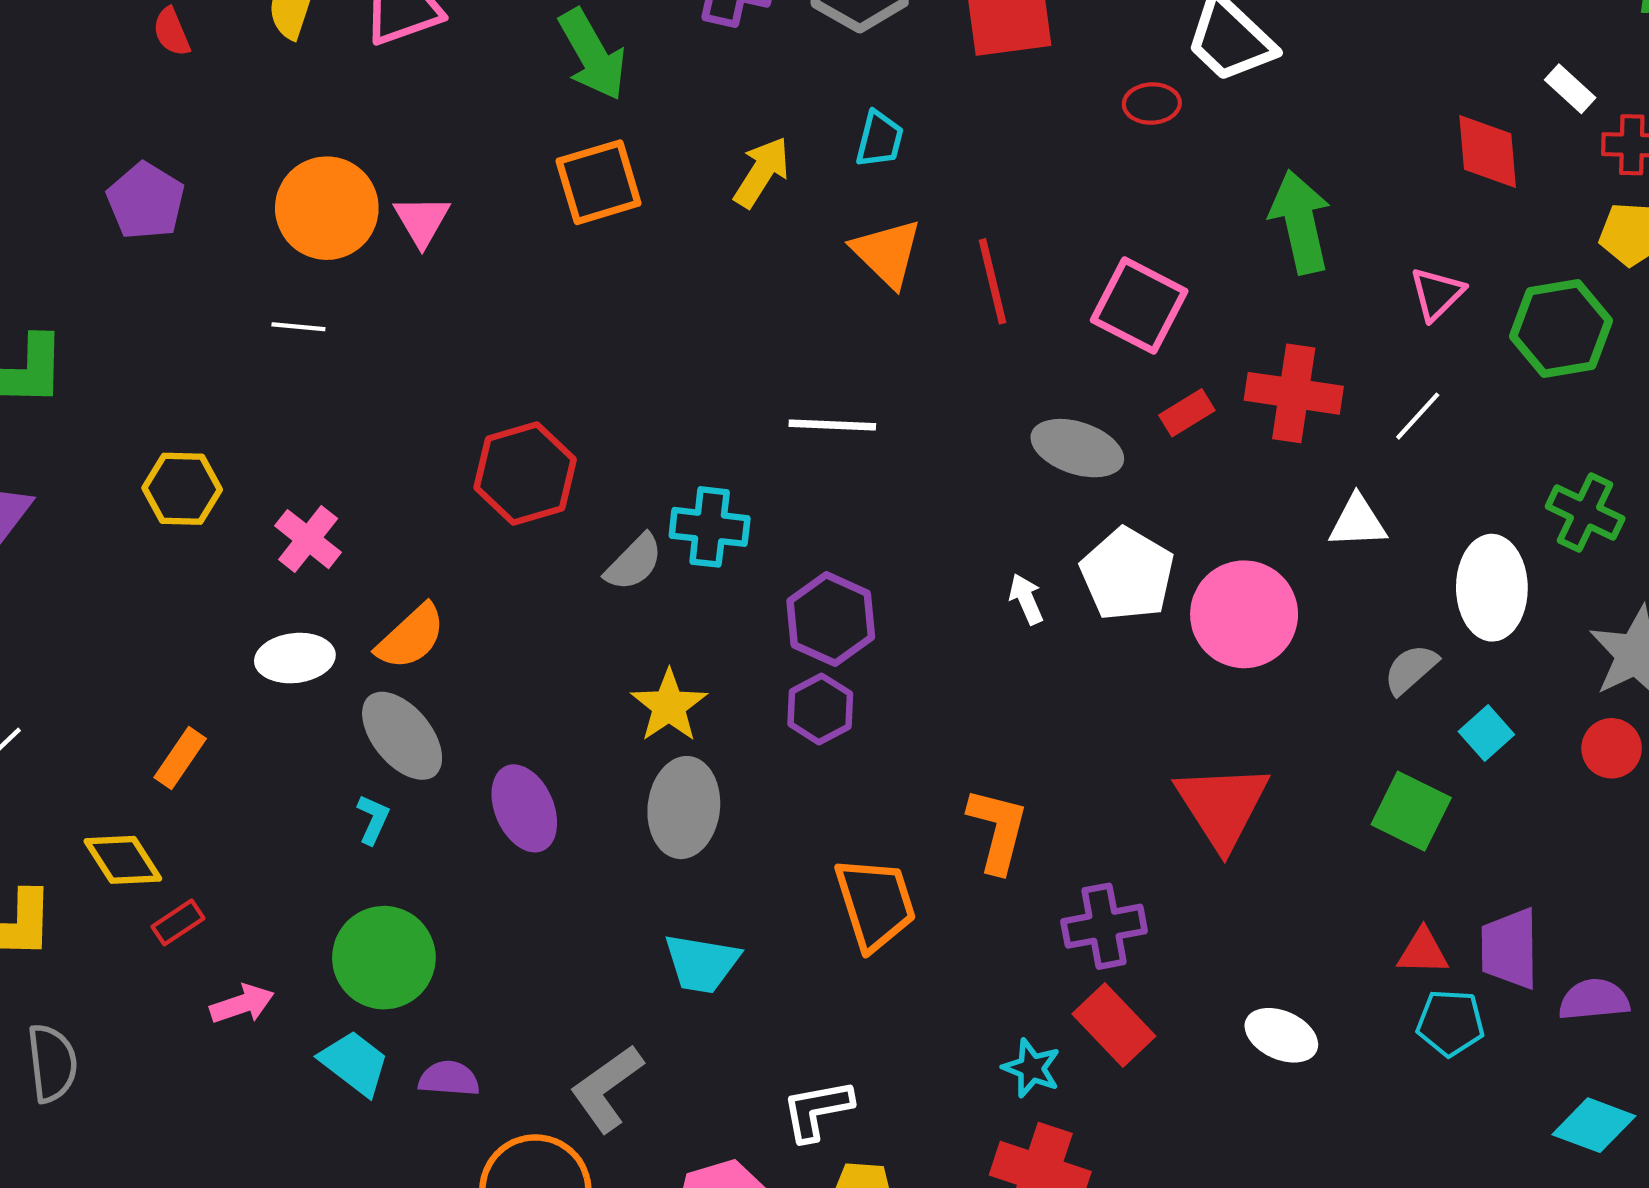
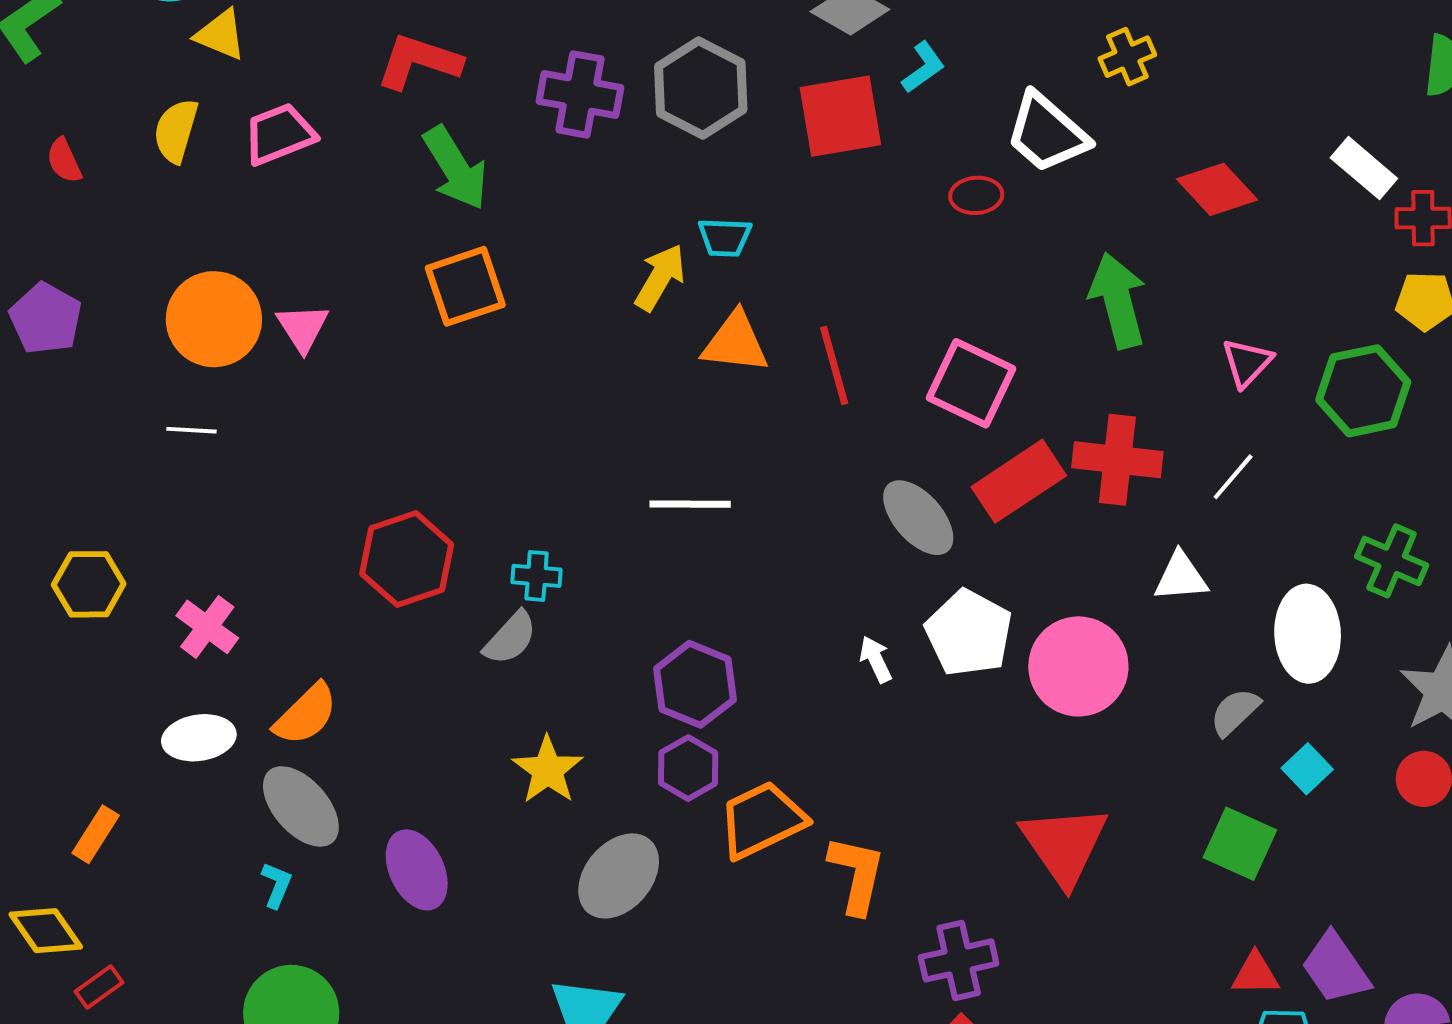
white rectangle: (1570, 89) -> (1364, 168), size x1.4
cyan trapezoid: (880, 139) -> (725, 237), turned 80
red diamond: (1488, 151) -> (1217, 189), moved, turned -36
yellow arrow: (762, 172) -> (660, 277), moved
orange triangle: (887, 253) -> (735, 343), turned -36
red rectangle: (1187, 413) -> (1019, 481), size x1.8
gray ellipse: (1077, 448) -> (918, 518), turned 32
cyan cross: (710, 527) -> (537, 576), moved, size x0.7
gray ellipse: (684, 808) -> (619, 876), moved, turned 36
orange trapezoid: (875, 904) -> (762, 820), moved, turned -96
purple trapezoid: (1510, 949) -> (1336, 968), turned -32

